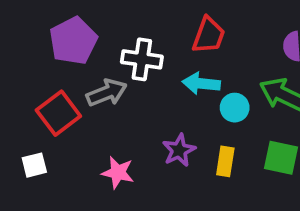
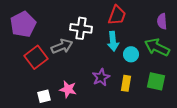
purple pentagon: (73, 41) -> (23, 24), moved
cyan arrow: (201, 83) -> (113, 41), turned -102
white square: (34, 165) -> (44, 96), moved

